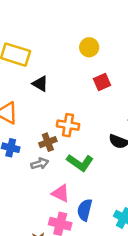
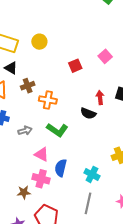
yellow circle: (89, 47) -> (39, 42), moved
black triangle: (40, 84) -> (11, 68), moved
brown cross: (48, 142) -> (28, 86), moved

